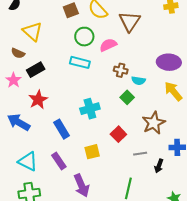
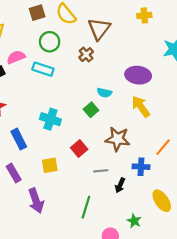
pink semicircle: (108, 45) -> (16, 57), moved
brown cross: (121, 70) -> (86, 55), moved, turned 32
cyan cross: (90, 109) -> (50, 119), turned 30
brown star: (154, 123) -> (118, 139), turned 30

